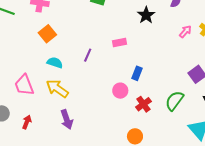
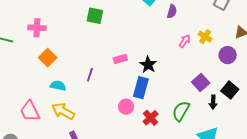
black star: (146, 15) -> (148, 65), moved
blue rectangle: (137, 73) -> (141, 88), size x1.5

